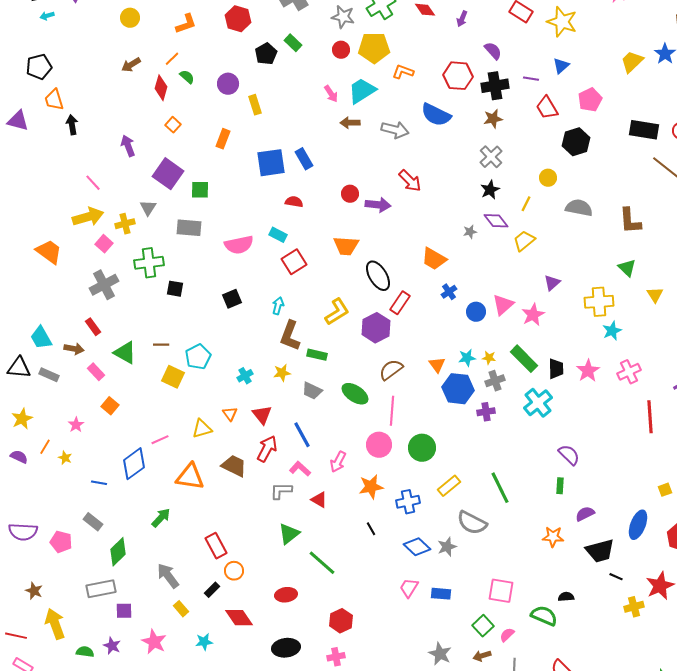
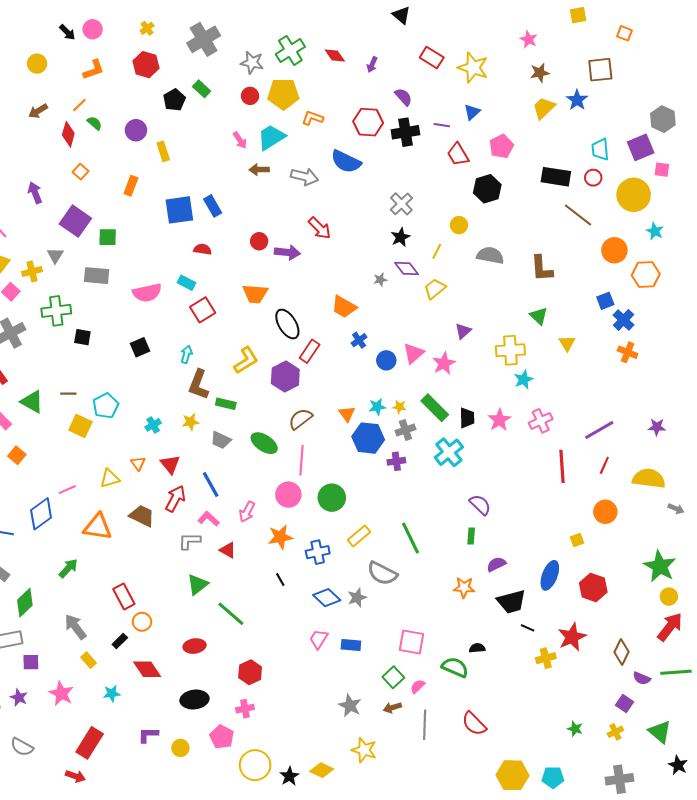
brown star: (493, 119) -> (540, 73), moved

